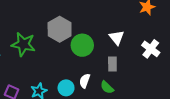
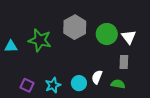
green circle: (82, 45) -> (107, 34), moved
green semicircle: (107, 87) -> (118, 84), turned 144

